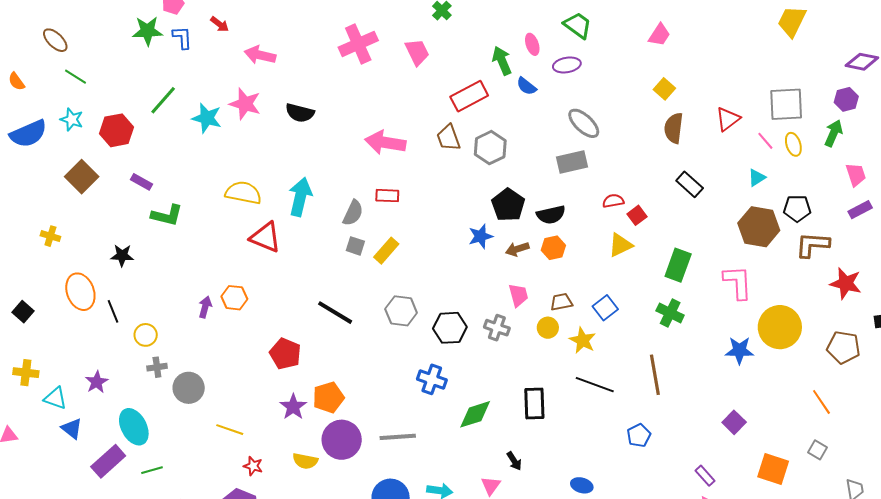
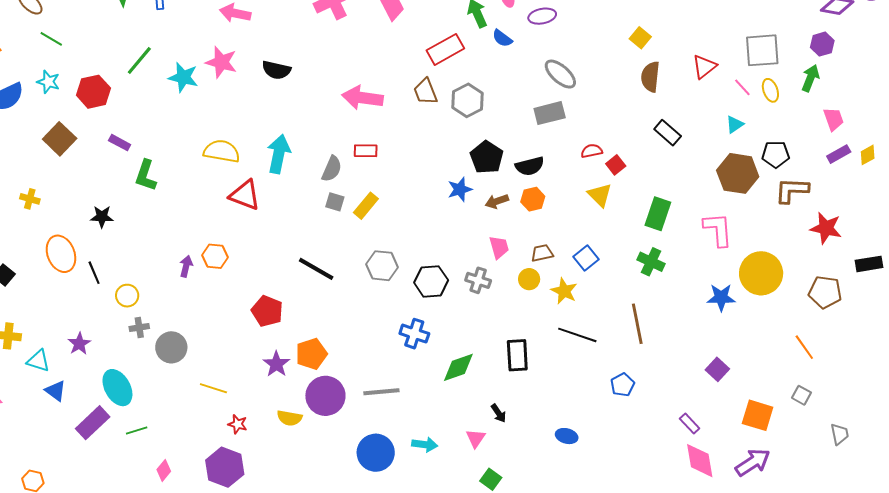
green L-shape: (167, 215) -> (146, 175), turned 96
yellow triangle: (620, 245) -> (600, 195), turned -48

